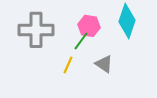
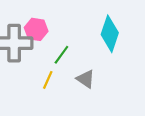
pink hexagon: (89, 26) -> (36, 29), moved

